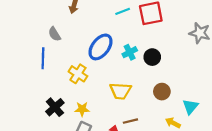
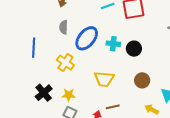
gray semicircle: (54, 34) -> (64, 27), moved, turned 32
cyan cross: (130, 52) -> (113, 44), turned 32

